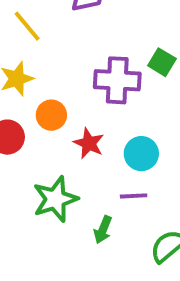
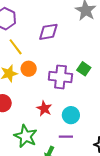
orange circle: (51, 115) -> (29, 69), moved
green star: (55, 199) -> (26, 136), turned -30

